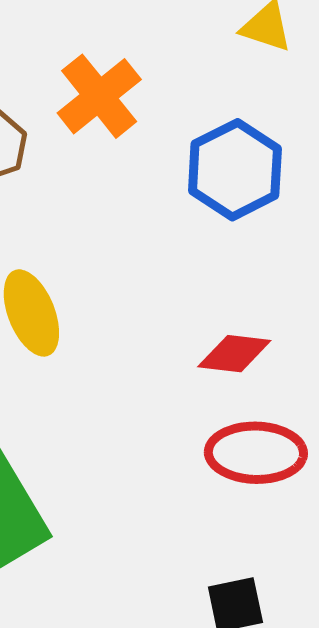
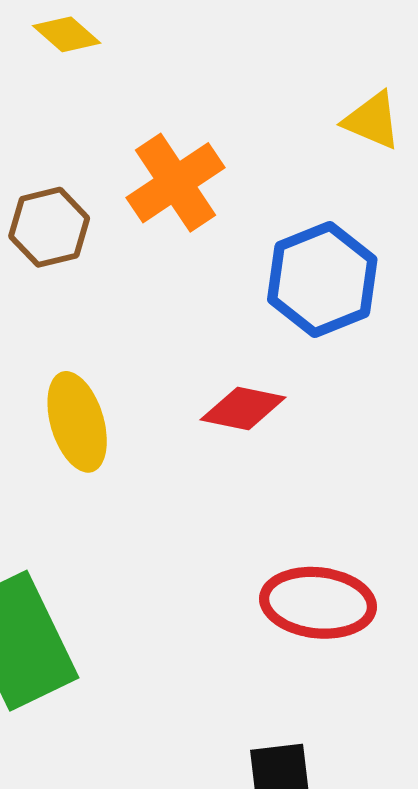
red diamond: (234, 354) -> (243, 408), moved

